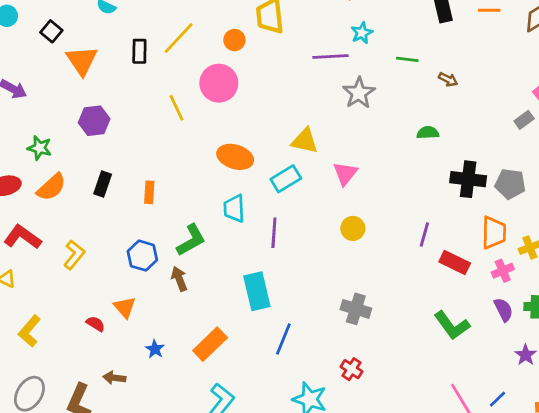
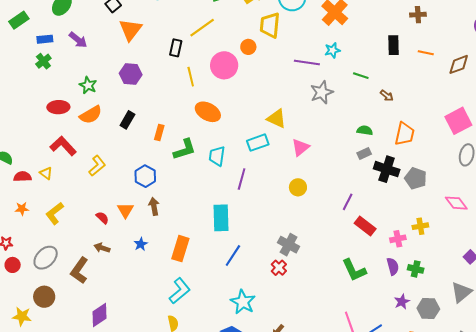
orange circle: (234, 40) -> (248, 47), moved
black rectangle: (139, 51) -> (176, 48), moved
gray rectangle: (524, 120) -> (364, 153), moved
orange ellipse: (235, 157) -> (208, 112), moved
orange trapezoid: (494, 233) -> (405, 134), moved
green L-shape: (191, 240) -> (184, 149), moved
brown arrow: (179, 279) -> (154, 206), moved
orange rectangle: (210, 344) -> (180, 249), turned -40
red cross: (351, 369) -> (279, 268), moved
brown arrow: (114, 378) -> (102, 248), moved

